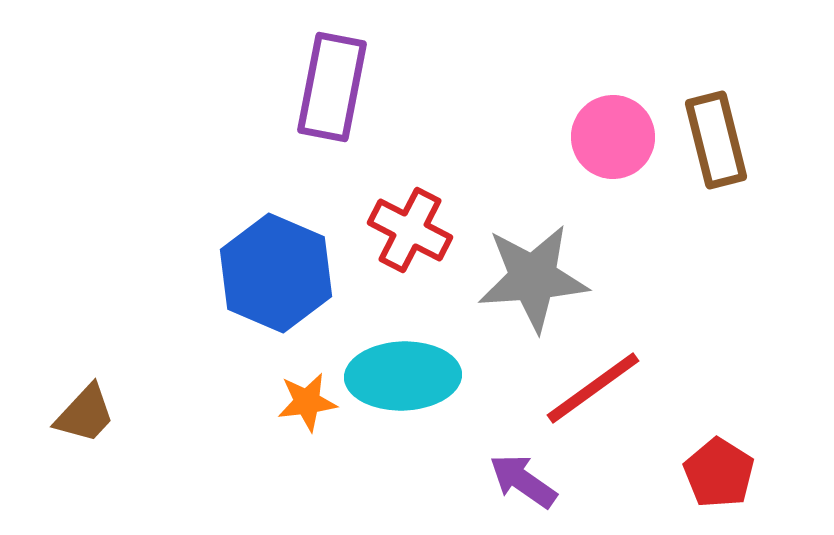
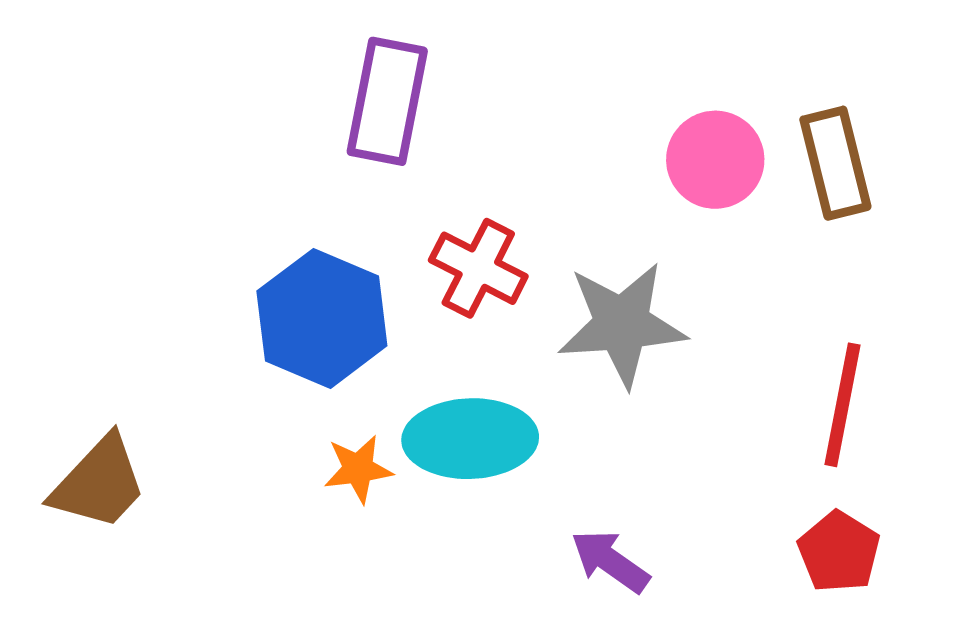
red line: (593, 388) -> (842, 405), moved, turned -43
brown trapezoid: (85, 414) -> (99, 483), size x1.4

